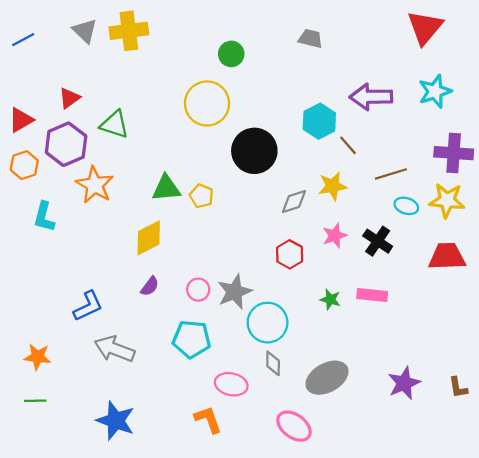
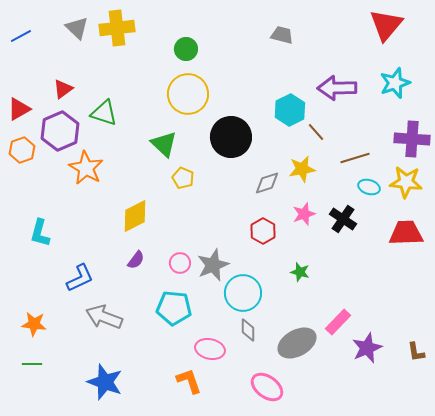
green circle: (231, 54) -> (186, 49), moved
green triangle: (166, 188) -> (164, 144), moved, turned 48
cyan L-shape: (44, 217) -> (40, 233), moved
pink rectangle: (372, 295) -> (338, 322), moved, turned -52

